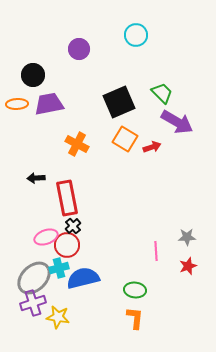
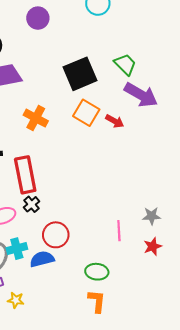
red arrow: (152, 147) -> (115, 121), turned 48
red circle: (67, 245) -> (56, 235), moved
blue semicircle: (83, 278) -> (42, 259), size x0.7
yellow star: (58, 317) -> (16, 300), size x0.7

